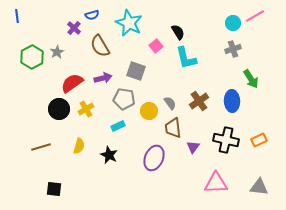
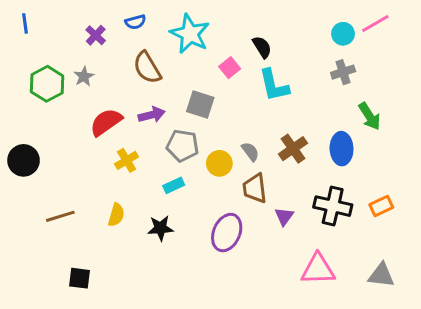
purple cross: (74, 28) -> (96, 35), moved
black circle: (59, 109) -> (24, 160), moved
black star: (109, 155) -> (160, 228), turned -30

